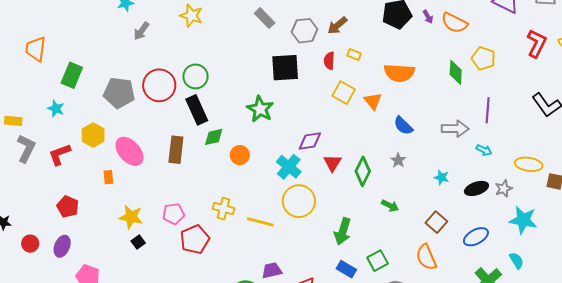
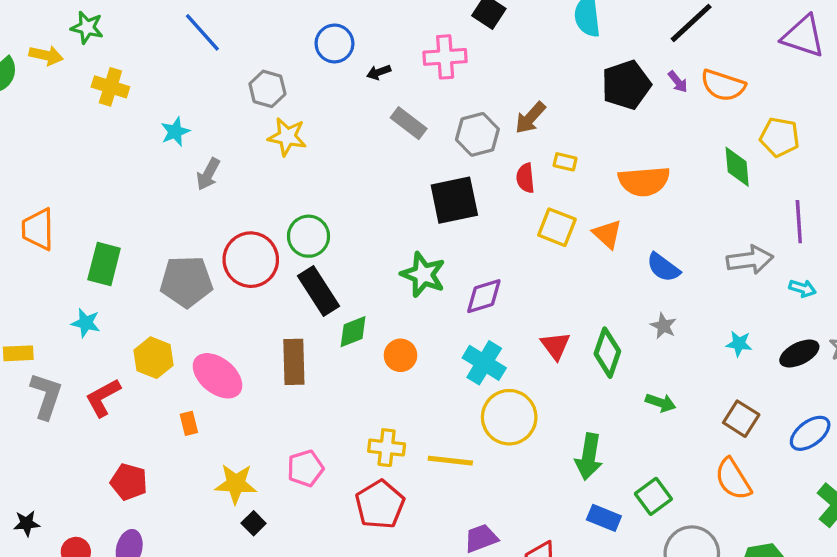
purple diamond: (310, 141) -> (484, 296), moved
red pentagon: (195, 239) -> (380, 504), moved

